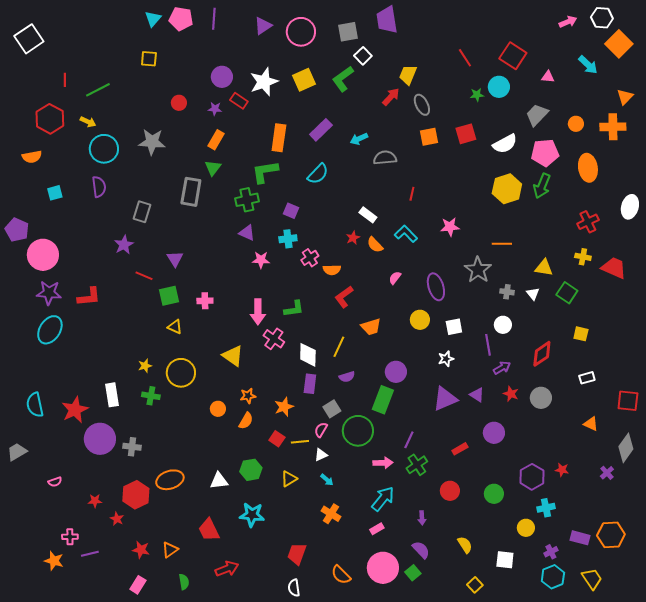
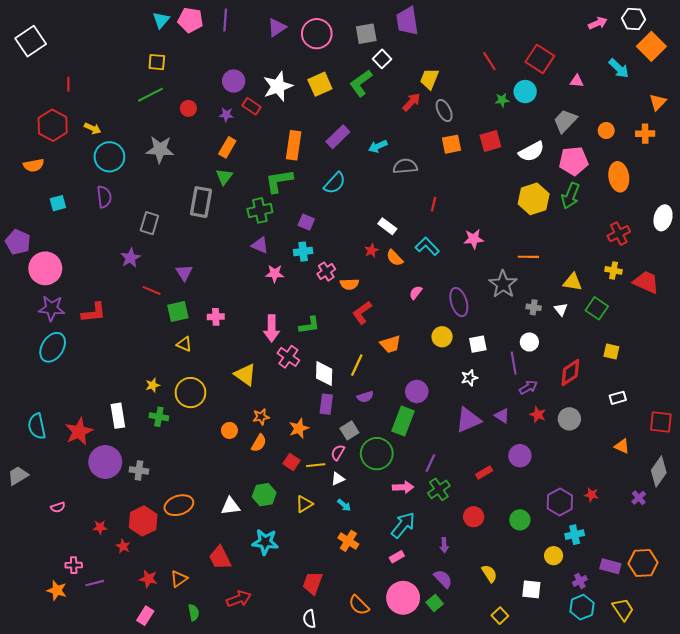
green line: (98, 90) -> (150, 95), moved
orange cross: (613, 127) -> (645, 134), size x0.7

